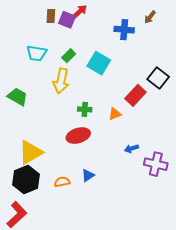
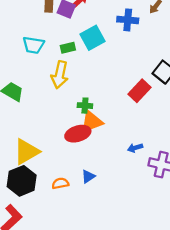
green rectangle: (69, 56) -> (68, 48), turned 32
cyan square: (99, 63) -> (92, 38), moved, turned 30
orange triangle: (115, 114) -> (92, 122), moved, size x1.6

